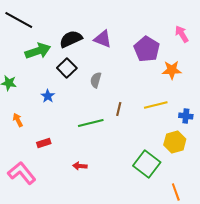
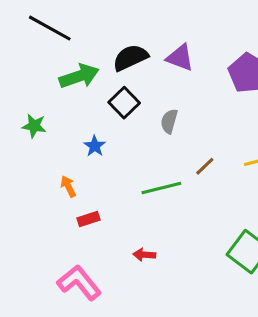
brown line: (119, 109) -> (205, 166), turned 32
orange arrow: (18, 120) -> (68, 186), moved
pink L-shape: (22, 173) -> (79, 283), moved

